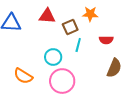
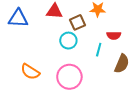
cyan line: (78, 45) -> (99, 50), moved
cyan circle: (53, 57) -> (68, 41), moved

